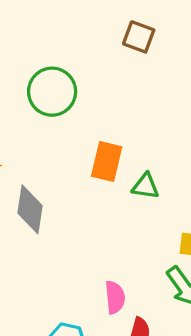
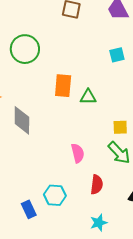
pink semicircle: (115, 297) -> (78, 153), moved

